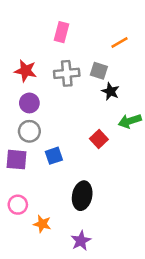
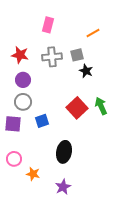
gray square: (99, 71) -> (77, 55), turned -32
green arrow: (130, 121) -> (101, 106), moved, turned 84
red square: (99, 139) -> (77, 108), size x1.5

